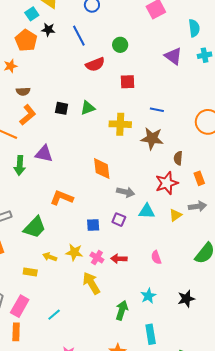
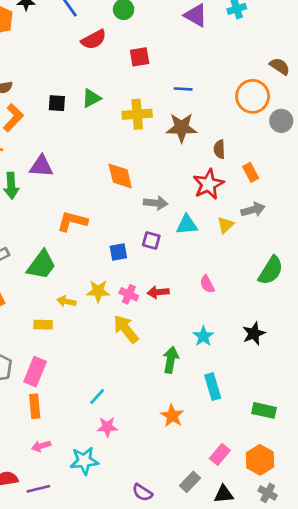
cyan line: (54, 315) -> (97, 396), moved

